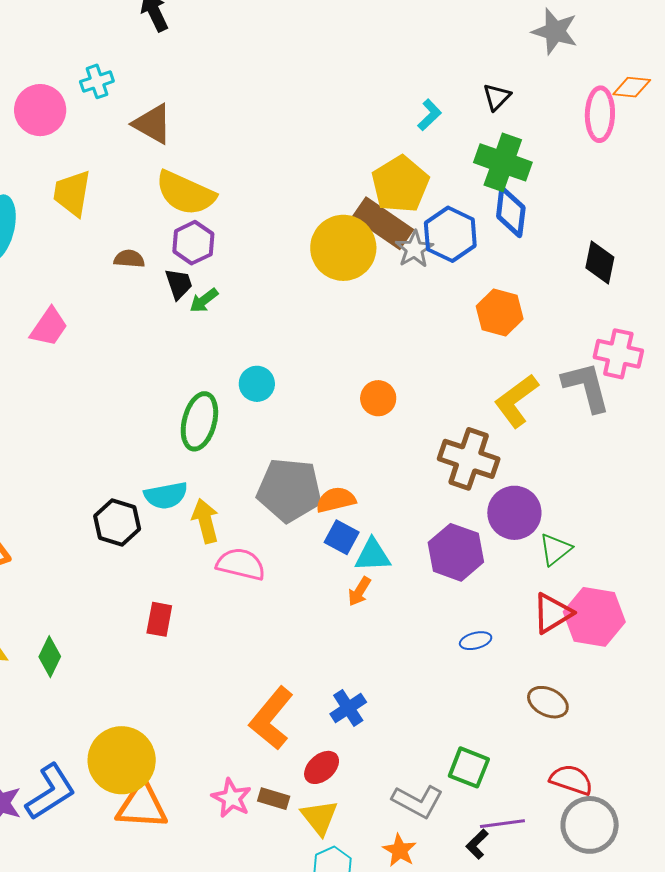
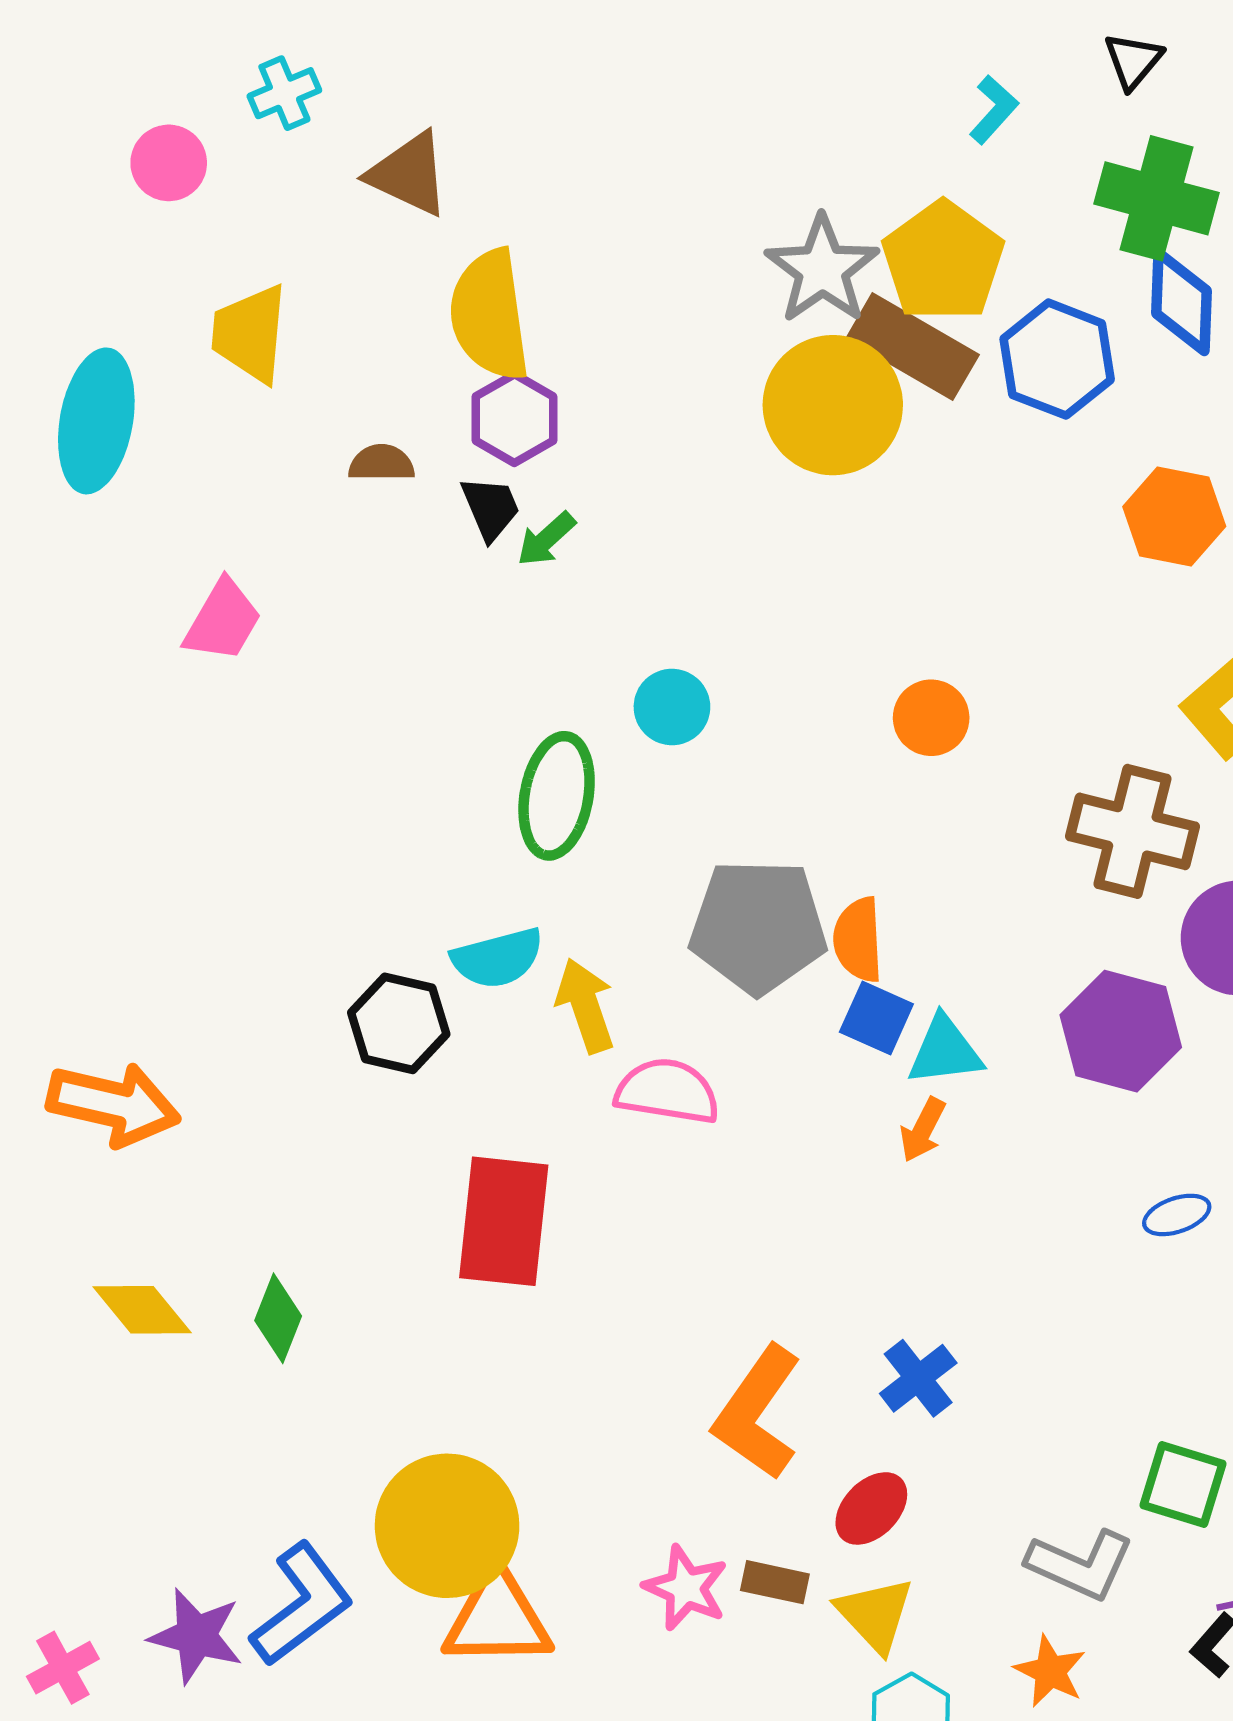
pink circle: (40, 110) -> (169, 163), size x0.7
yellow semicircle: (185, 193) -> (490, 315), turned 62
gray star: (414, 249) -> (822, 269), moved, size x1.4
orange semicircle: (336, 500) -> (858, 940), turned -75
red rectangle: (159, 619) -> (504, 1221), size x1.8

